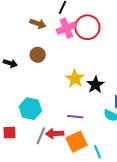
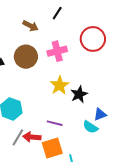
red circle: (87, 27) -> (93, 39), moved
pink cross: (66, 28) -> (57, 51), moved
brown circle: (38, 55) -> (26, 57), size x1.5

